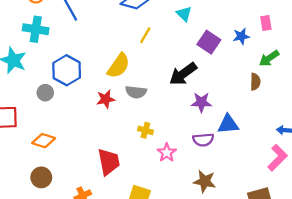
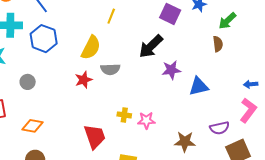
blue hexagon: (67, 70) -> (44, 39), moved
yellow cross: (145, 130) -> (124, 115), moved
purple semicircle: (203, 140) -> (220, 128), moved
pink star: (167, 153) -> (146, 120), turned -30

